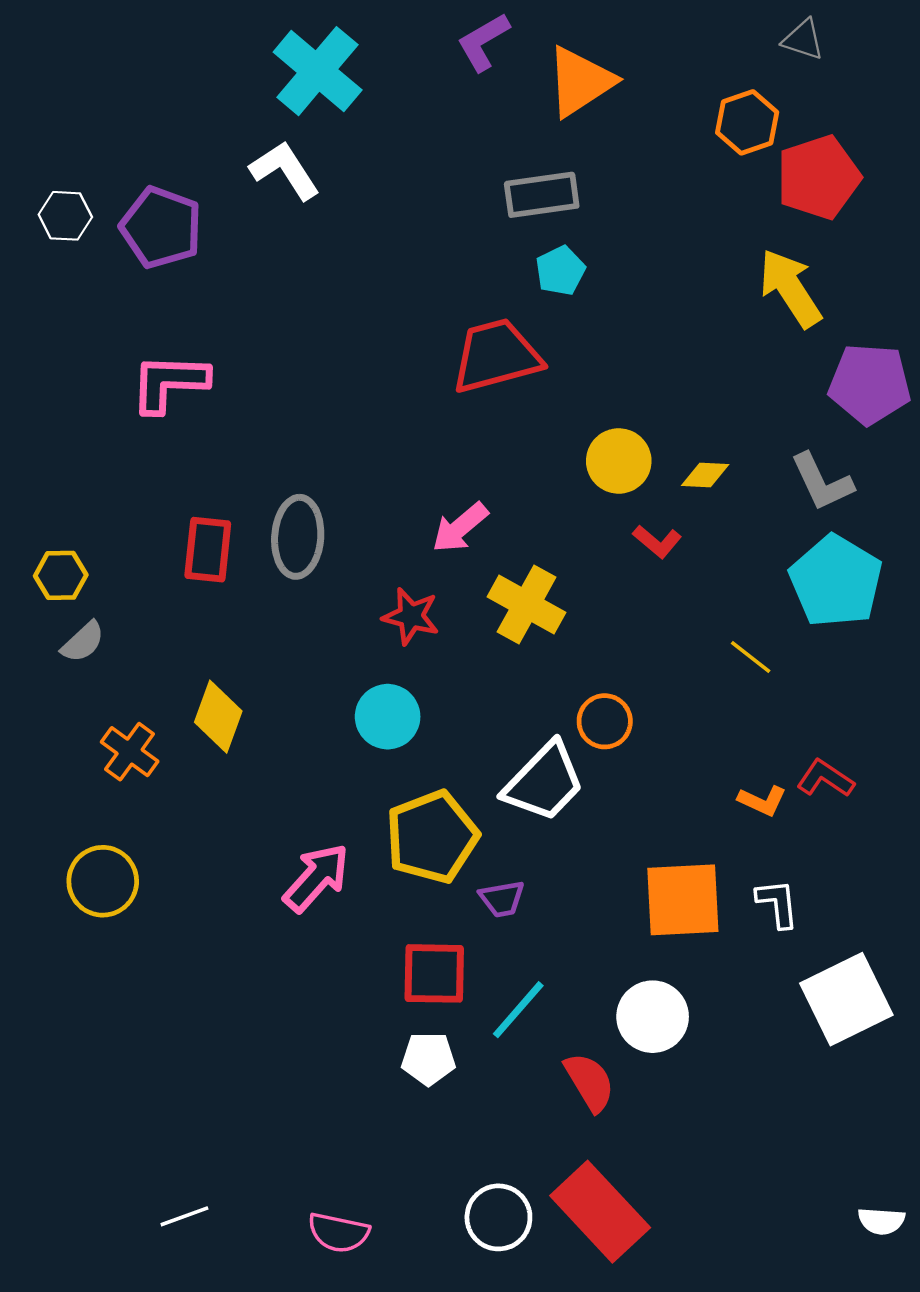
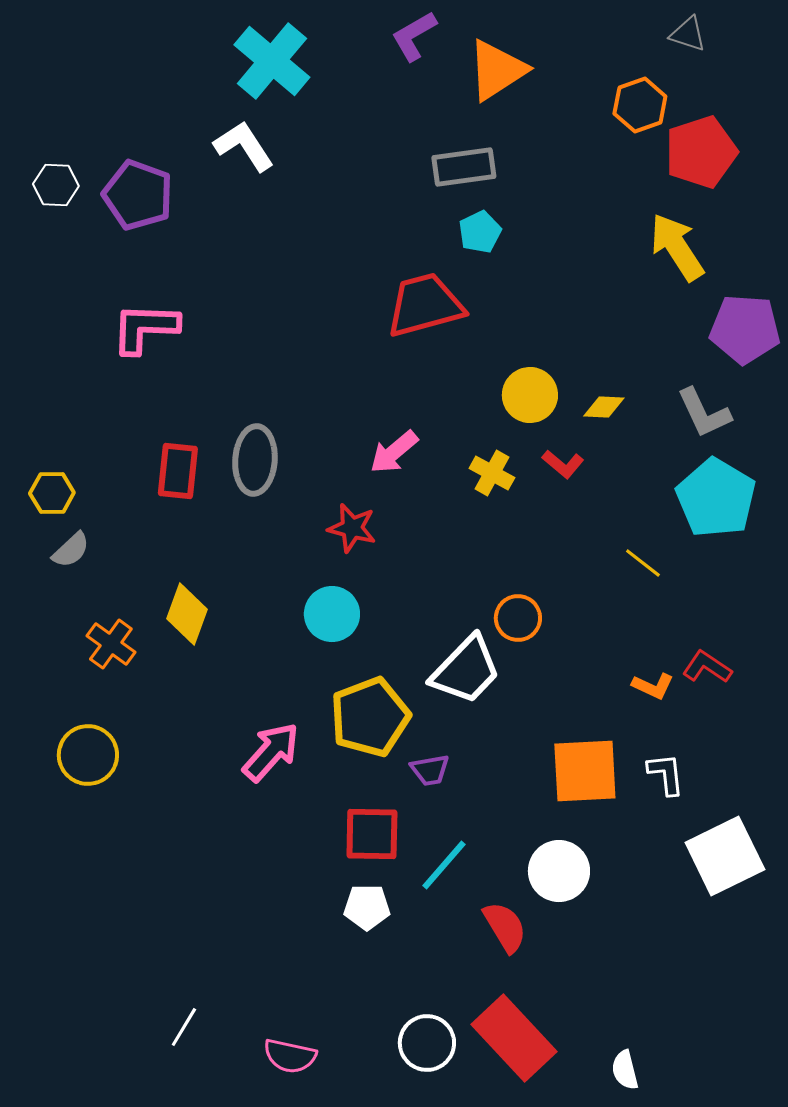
yellow cross: (526, 605) -> (492, 473), moved, size x0.7
white line: (184, 1216) -> (184, 1027), moved, turned -39
white semicircle: (881, 1221) -> (625, 1070), moved, turned 72

